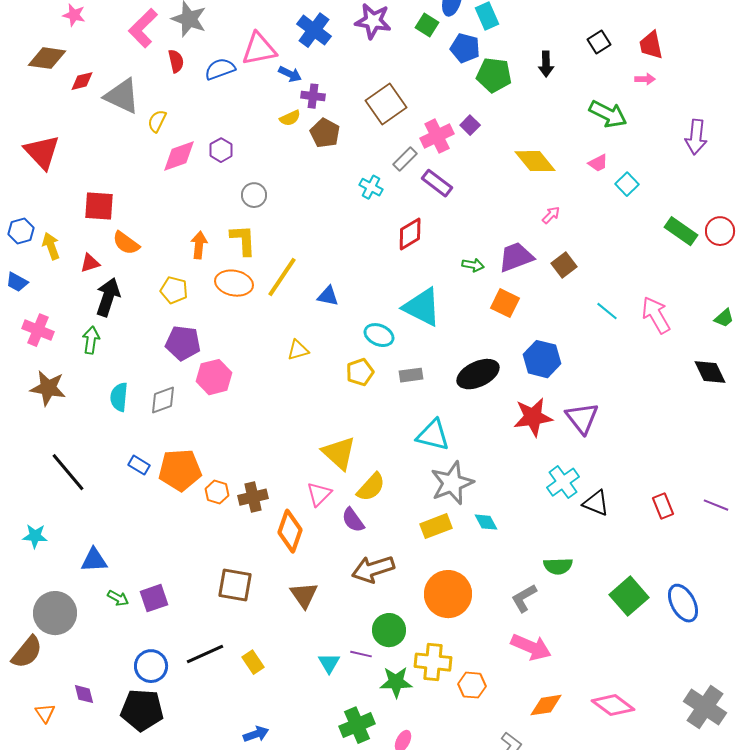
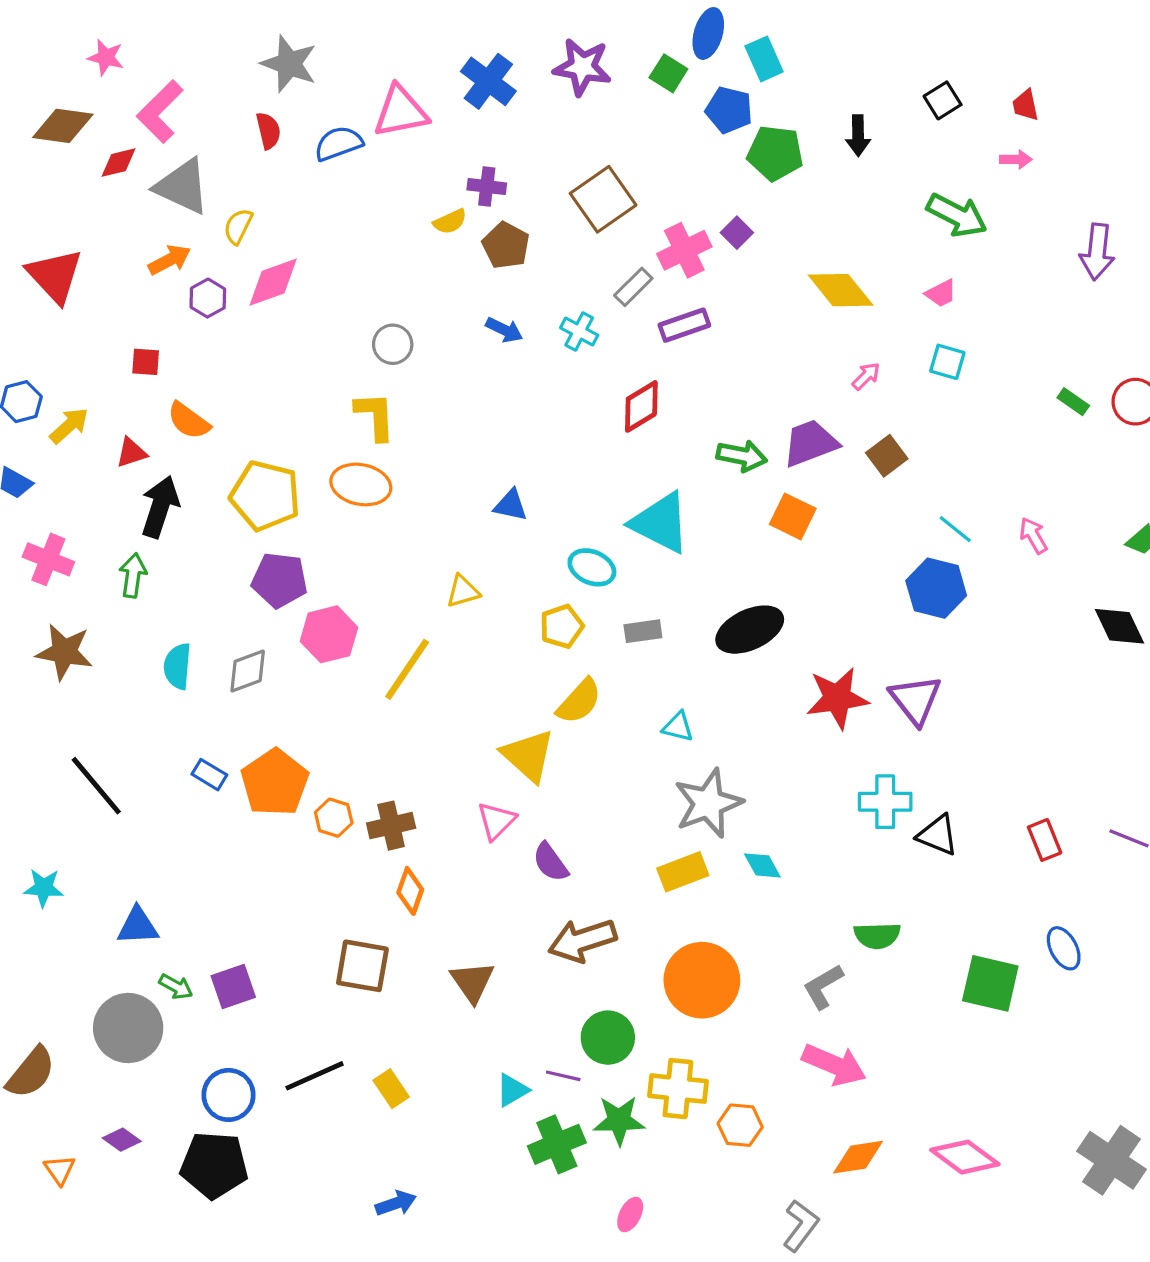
pink L-shape: (143, 28) -> (160, 112), moved
red trapezoid: (651, 45) -> (1025, 105), size x0.7
blue arrow: (290, 74) -> (504, 330), moved
purple hexagon: (221, 150) -> (208, 298), moved
purple rectangle: (437, 183) -> (684, 325), turned -56
cyan square: (627, 184) -> (947, 362), moved, turned -30
red square: (99, 206) -> (146, 362), size x0.6
green rectangle: (681, 231) -> (1073, 402), size x0.6
orange arrow: (199, 245) -> (170, 260), moved, turned 56
yellow arrow: (51, 246) -> (69, 426), turned 68
green arrow: (473, 265) -> (742, 456), size x1.4
yellow line: (282, 277) -> (407, 669), moved
yellow pentagon: (174, 290) -> (265, 496), size x1.6
pink arrow: (656, 315) -> (1033, 536), size x0.6
blue hexagon: (542, 359) -> (936, 588), moved
cyan triangle: (433, 435) -> (678, 727), size x0.6
orange pentagon: (180, 470) -> (275, 783), turned -30
cyan cross: (563, 482) -> (885, 802), turned 36
yellow semicircle: (371, 487) -> (579, 701), moved
orange diamond: (290, 531) -> (410, 891), moved, size x0.7
green square: (629, 596) -> (990, 983), turned -36
blue ellipse: (683, 603) -> (1064, 948), moved, size x0.7
gray circle: (55, 613) -> (128, 1028), moved
cyan triangle: (329, 663) -> (512, 1090), turned 30
purple diamond: (84, 694) -> (122, 1140), turned -40
green cross: (357, 725) -> (557, 1144), moved

